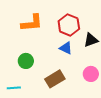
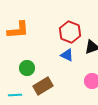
orange L-shape: (32, 23) -> (18, 30), moved
brown rectangle: (55, 79) -> (43, 86), moved

